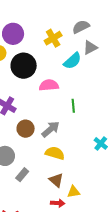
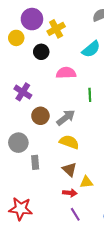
yellow cross: (53, 38) -> (56, 29), moved
black circle: (24, 66) -> (41, 52), size x0.6
gray rectangle: (22, 175) -> (35, 162), turned -48

